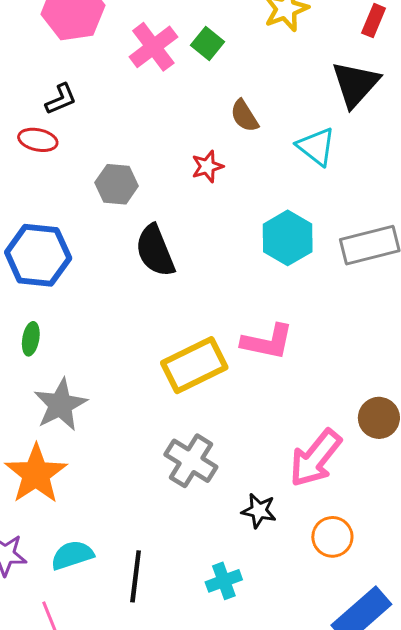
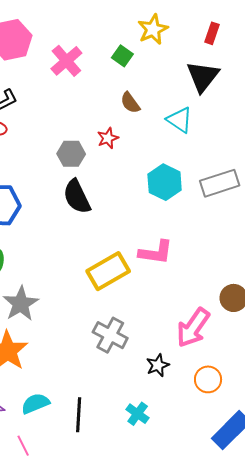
green square: (208, 44) -> (122, 56), moved
gray hexagon: (117, 184) -> (71, 154), moved
black star: (259, 511) -> (158, 365), turned -30
cyan cross: (224, 581) -> (138, 414), turned -30

